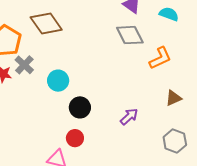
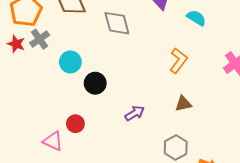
gray diamond: (130, 35) -> (117, 23), moved
orange L-shape: (160, 58) -> (178, 61), turned -40
black circle: (80, 107) -> (95, 83), moved

